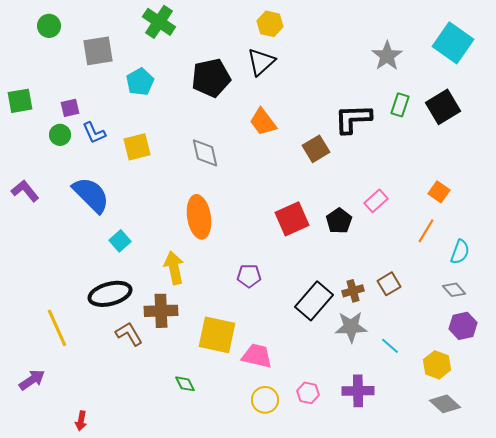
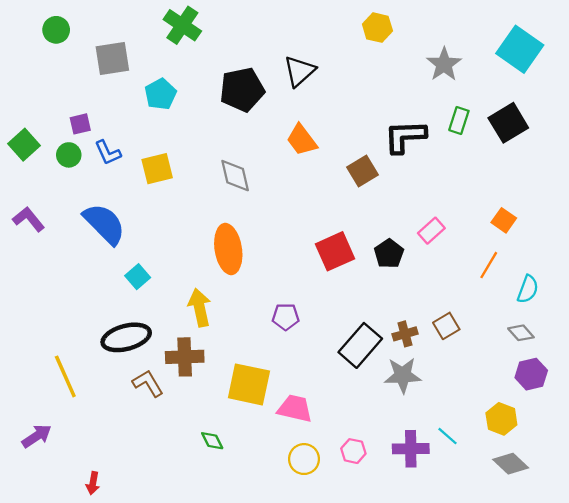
yellow hexagon: (270, 24) -> (377, 28), moved
green square: (20, 101) -> (24, 145), moved, turned -32
cyan line: (390, 346) -> (447, 436), moved

